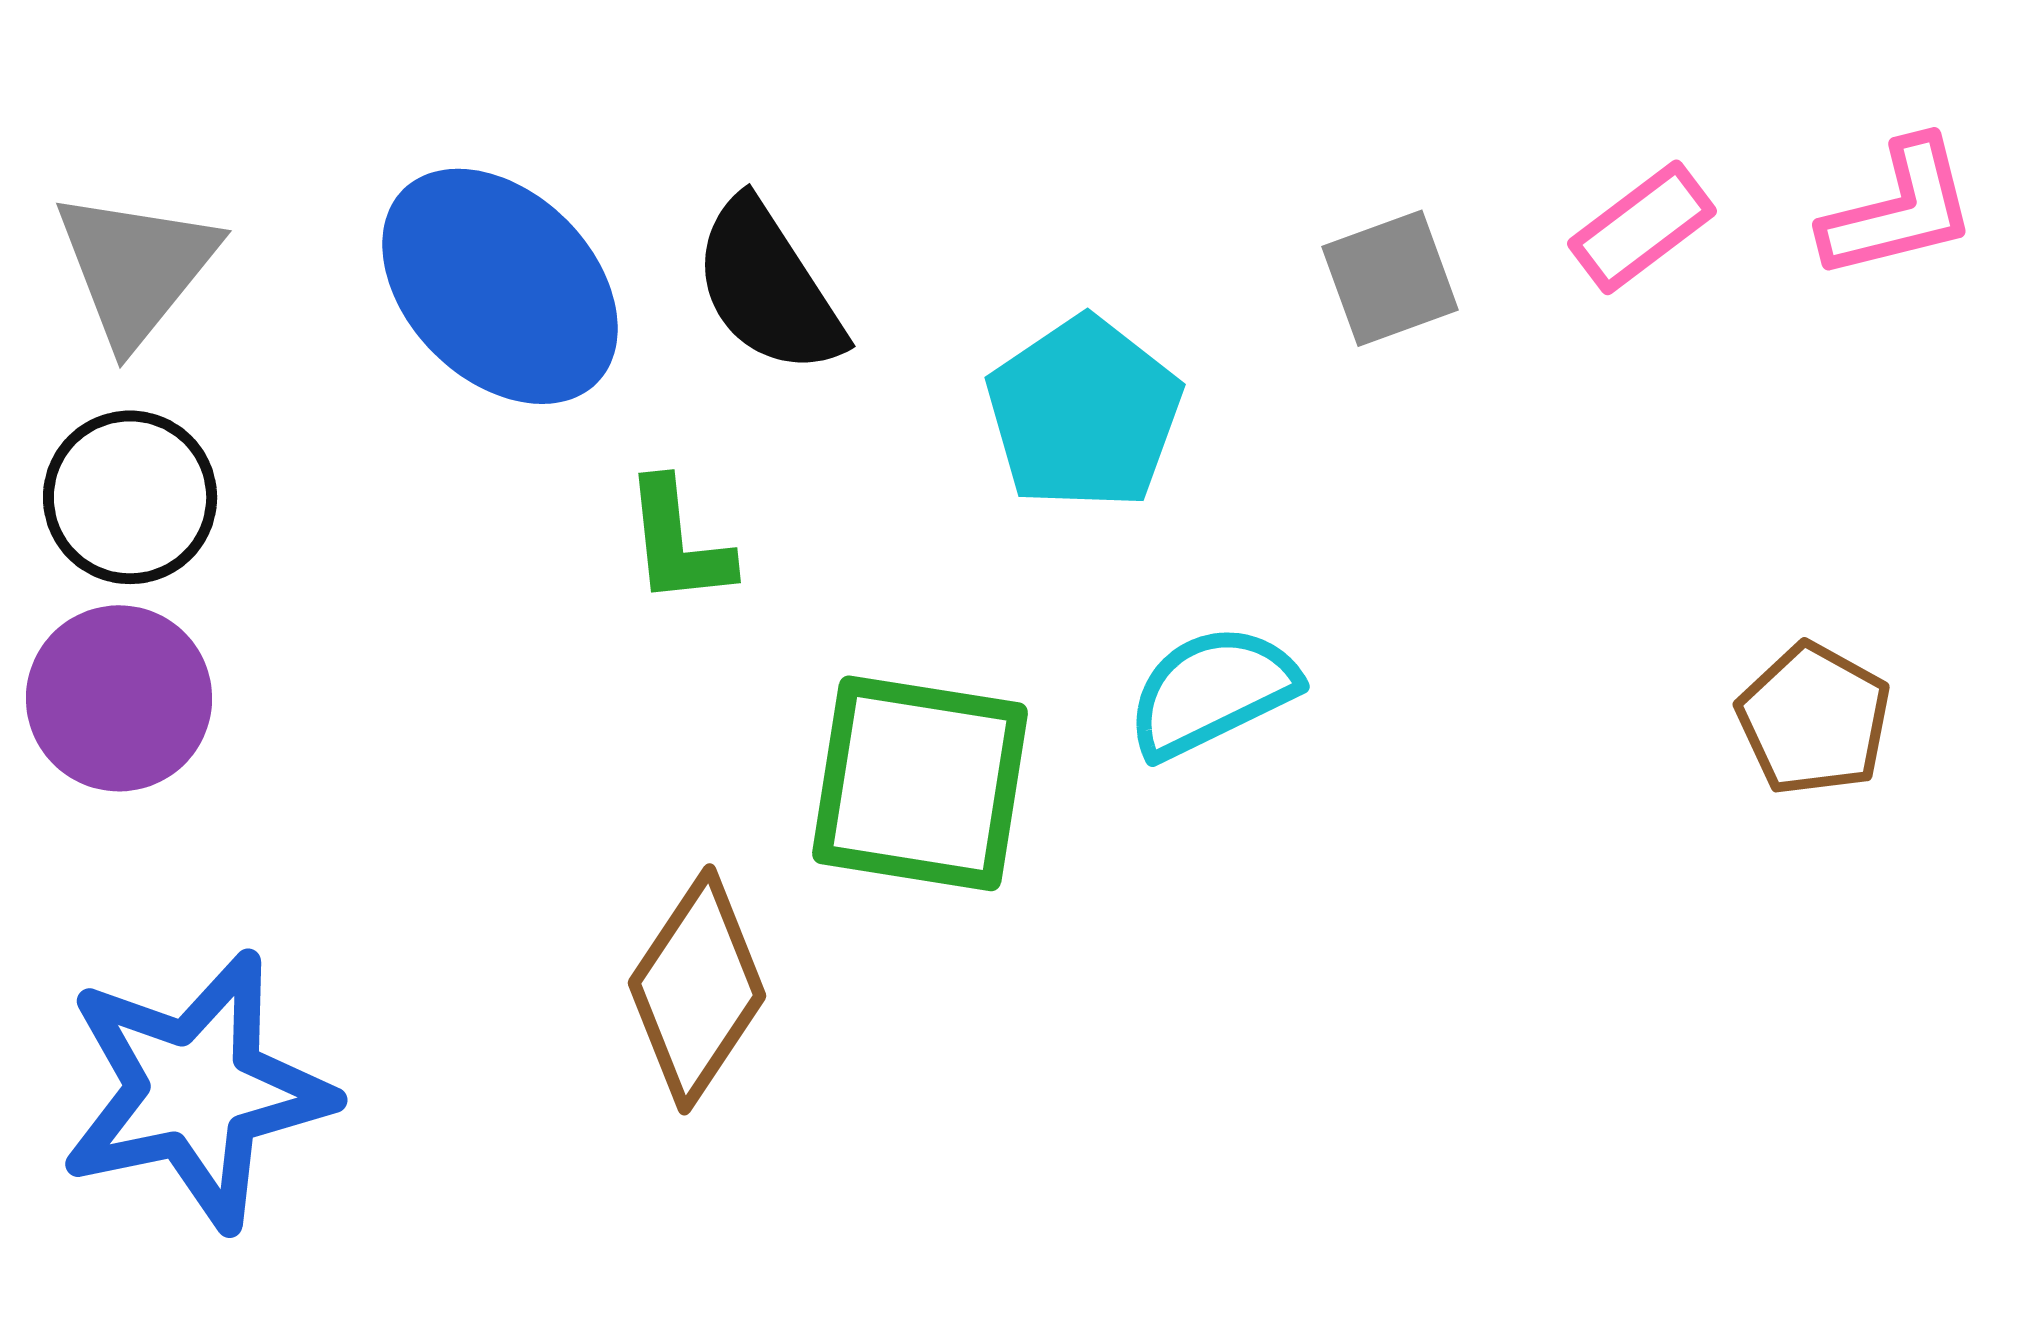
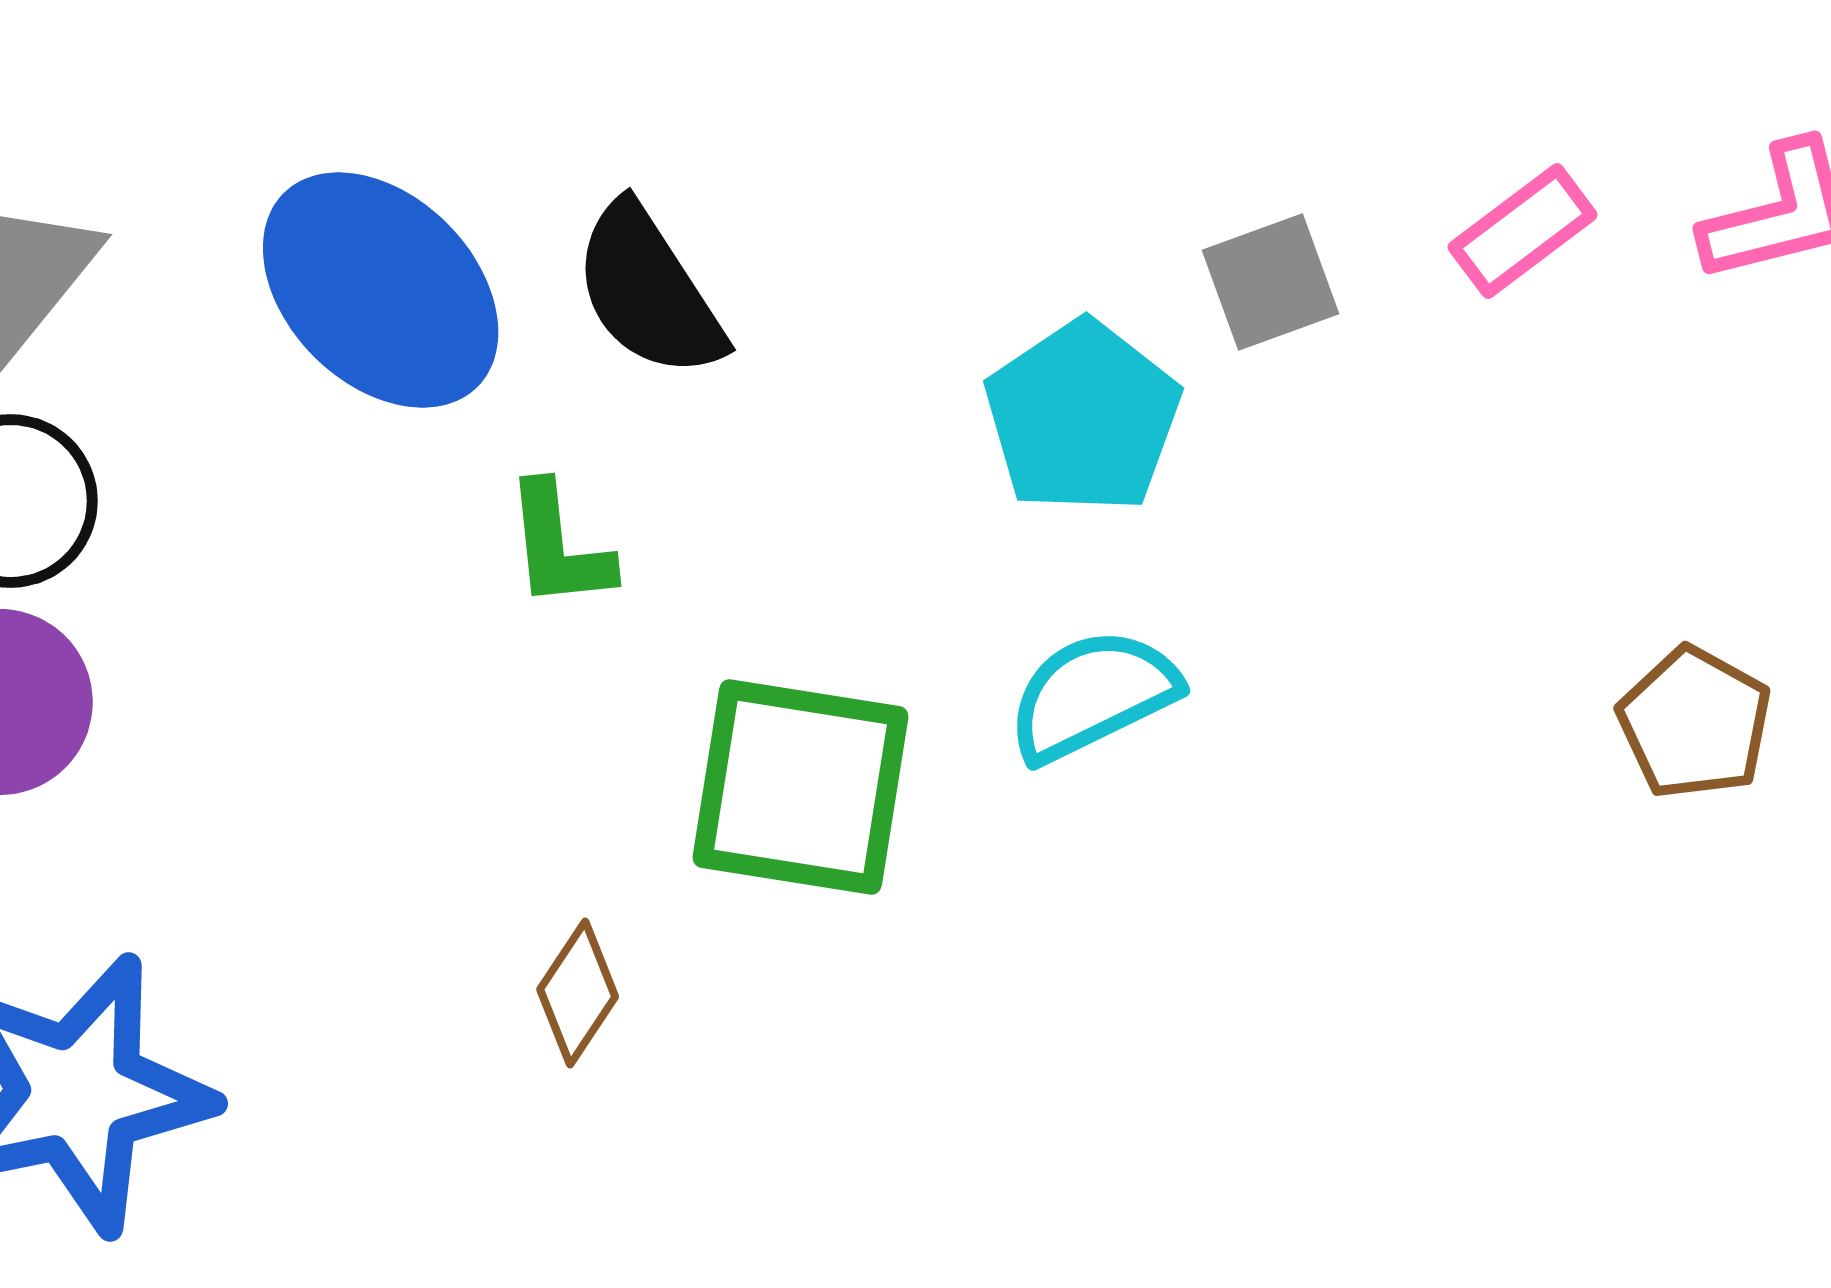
cyan pentagon: (1084, 413) -> (1083, 417), moved
brown diamond: (697, 989) -> (578, 993), size x0.6

